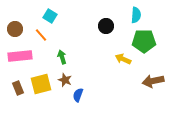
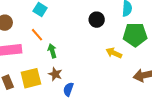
orange line: (41, 35) -> (37, 35), moved

